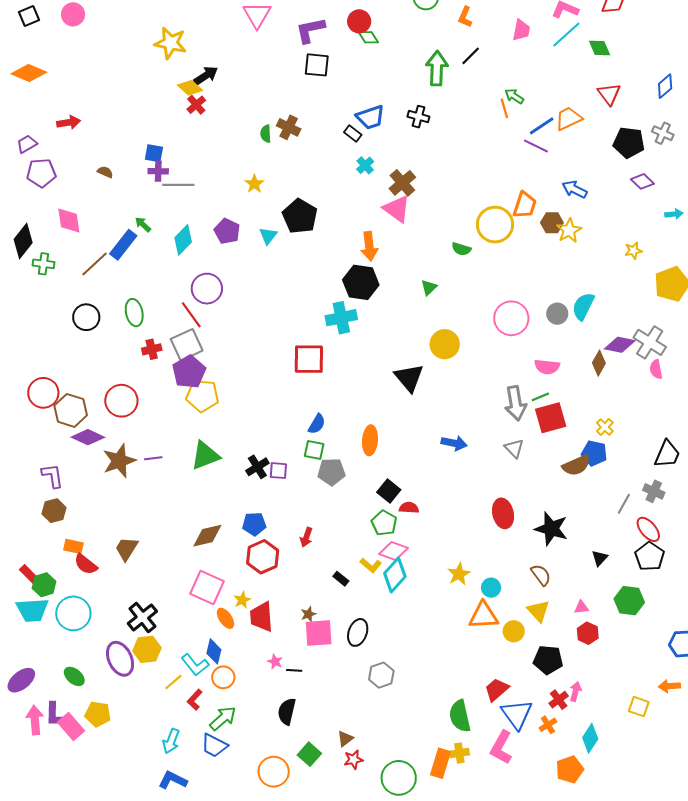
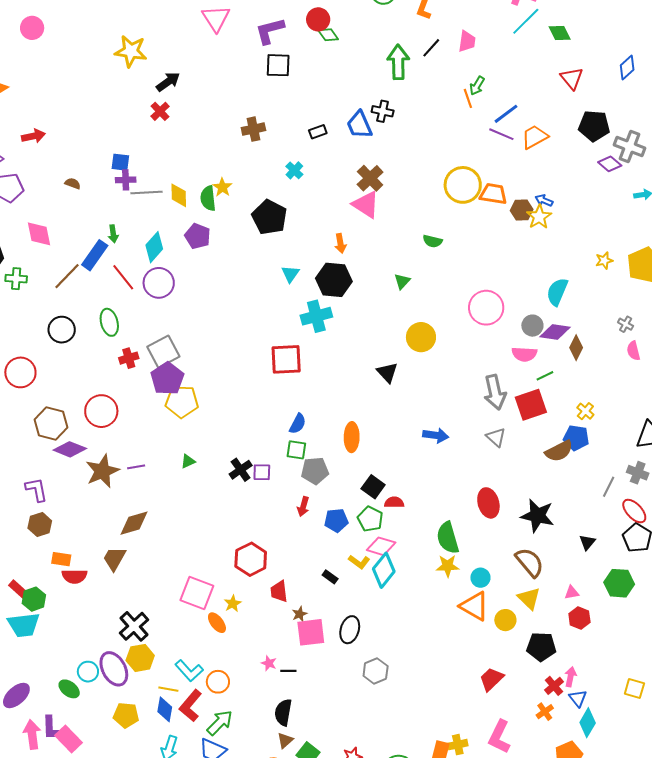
pink trapezoid: (521, 30) -> (467, 41), moved
yellow diamond: (190, 88) -> (179, 195), moved, turned 50
green arrow: (514, 96) -> (477, 86), turned -90
blue trapezoid: (370, 117) -> (359, 125), moved, turned 88
orange trapezoid: (569, 118) -> (535, 137), moved
brown cross: (289, 127) -> (253, 129), turned -35
black rectangle: (353, 133) -> (318, 132), turned -54
gray cross: (663, 133) -> (630, 147), moved, size x1.4
green semicircle: (266, 134) -> (208, 198), moved, size x1.4
cyan cross: (365, 165) -> (294, 170), moved
blue arrow: (575, 189) -> (544, 200), moved, size x0.7
orange trapezoid: (525, 205) -> (493, 194), turned -96
green arrow: (143, 224) -> (113, 234), turned -138
yellow circle: (495, 225) -> (463, 185), moved
cyan triangle: (268, 236) -> (290, 274), moved
orange arrow: (369, 246) -> (340, 243), size x0.7
yellow star: (633, 251) -> (604, 261), moved
purple circle: (207, 289) -> (159, 283), moved
gray circle: (557, 314) -> (532, 326), moved
red line: (191, 315) -> (123, 277), moved
gray cross: (650, 342) -> (626, 324), size x0.5
purple diamond: (620, 345) -> (555, 332), moved
black triangle: (409, 378) -> (387, 373), size x0.7
red circle: (43, 393) -> (20, 372), moved
green line: (540, 397) -> (545, 376), moved
green triangle: (205, 456) -> (188, 461), size x0.5
blue pentagon: (254, 524) -> (336, 520), moved
brown diamond: (207, 536) -> (134, 523), moved
red arrow: (306, 537) -> (303, 507), moved
red semicircle: (86, 564) -> (74, 576), turned -35
yellow star: (459, 574) -> (448, 566), turned 30
brown semicircle: (541, 575) -> (530, 562), size x1.4
cyan circle: (73, 613) -> (88, 672), moved, size x0.6
orange triangle: (483, 616) -> (474, 606), turned 36
red trapezoid: (261, 617) -> (279, 591), moved, size x0.7
blue diamond: (214, 651) -> (165, 709), moved
yellow line: (173, 682) -> (168, 689), turned 54
red L-shape: (195, 700) -> (191, 706), size x1.5
yellow pentagon: (98, 714) -> (126, 715), moved
blue triangle: (517, 714) -> (578, 698), moved, size x0.6
green semicircle: (460, 716) -> (448, 538), moved
brown triangle: (345, 739) -> (285, 740), moved

